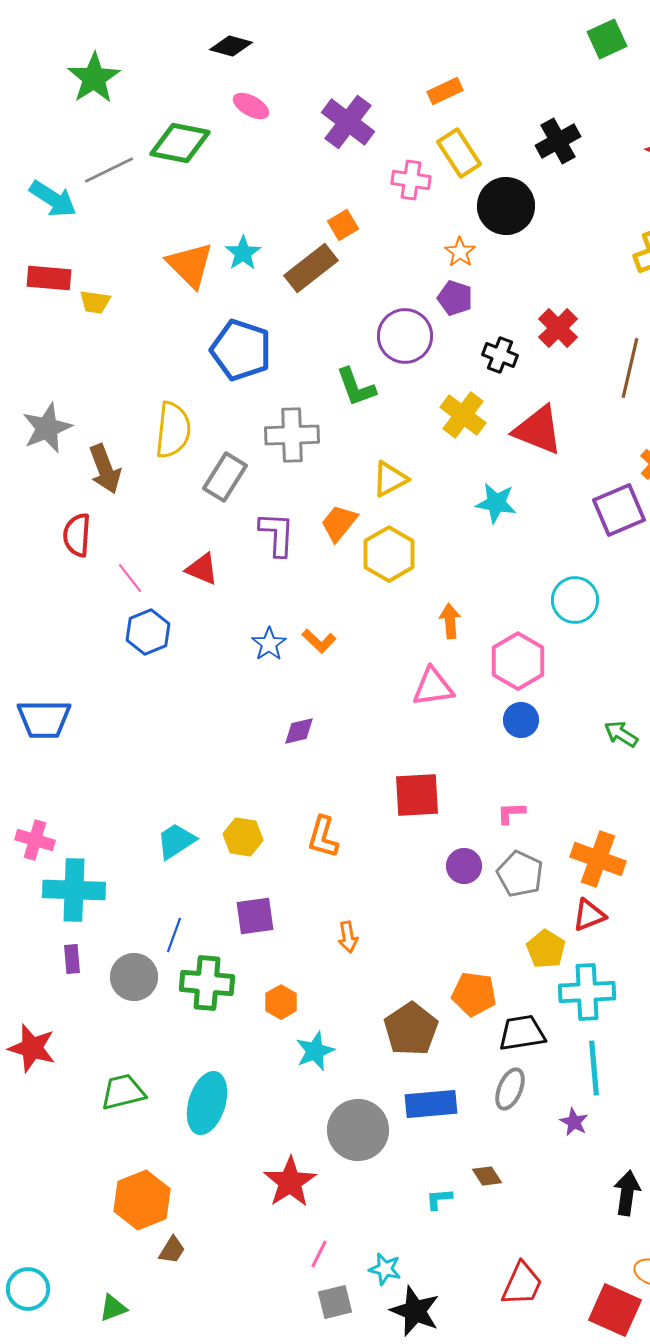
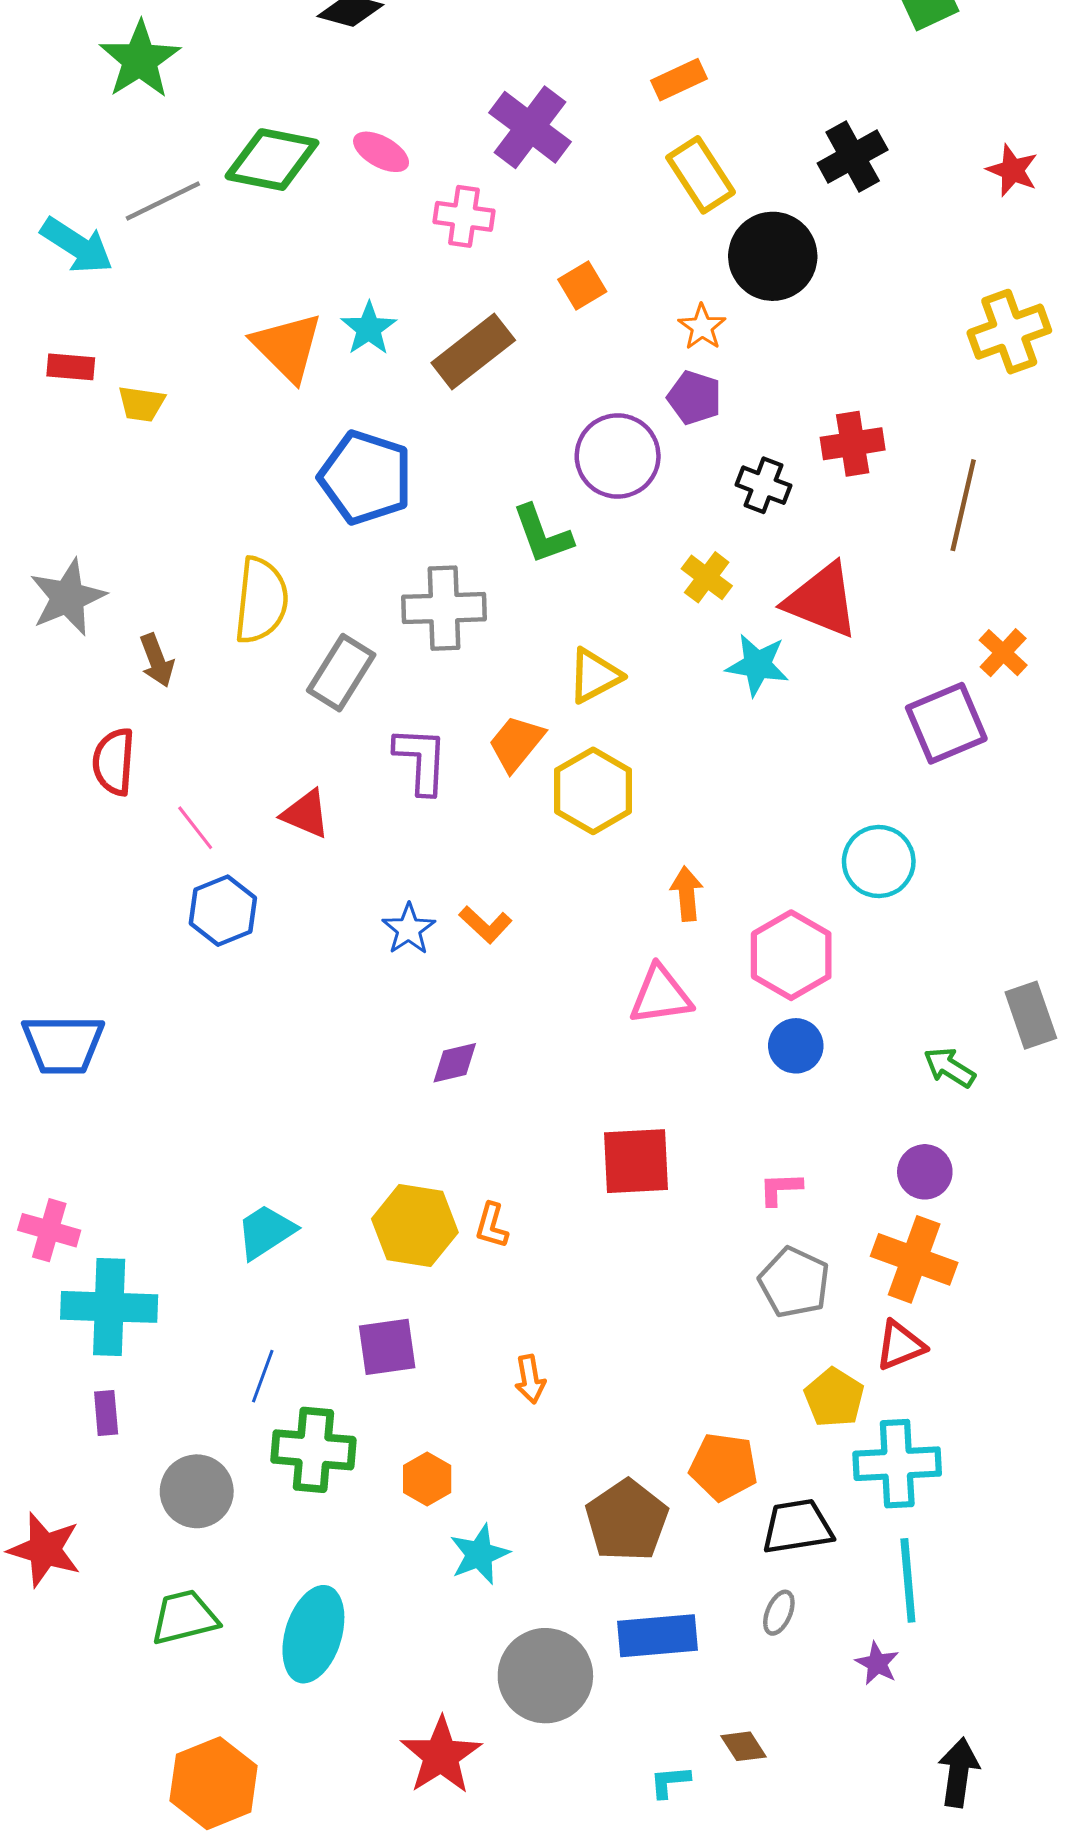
pink ellipse: (251, 106) -> (381, 152), moved
pink cross: (411, 180) -> (464, 216), moved
orange square: (343, 225) -> (582, 285), moved
red rectangle: (49, 278) -> (71, 367), size x0.7
red cross: (558, 328) -> (853, 444), turned 36
yellow cross: (463, 415) -> (707, 577), size x0.7
brown arrow: (105, 469) -> (157, 660), size x0.7
cyan star: (496, 503) -> (757, 665), moved
yellow hexagon: (243, 837) -> (415, 1226), moved, size x1.4
orange L-shape: (323, 837) -> (492, 1226), size x0.7
purple circle: (464, 866) -> (925, 1172), moved
gray circle: (134, 977) -> (197, 1491), moved
gray ellipse: (510, 1089) -> (779, 1613), size x0.7

